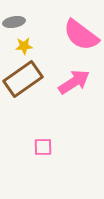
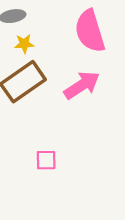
pink semicircle: (81, 35) -> (90, 31), turned 36

